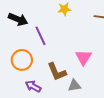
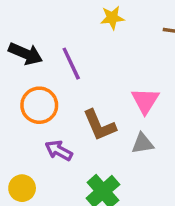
black arrow: (18, 19) -> (26, 54), moved
gray triangle: (74, 86) -> (142, 144), moved

